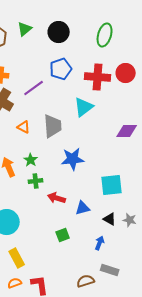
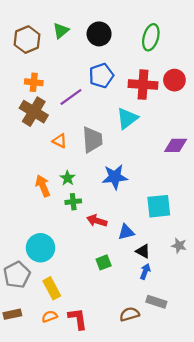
black triangle: (110, 219) -> (143, 251), moved

